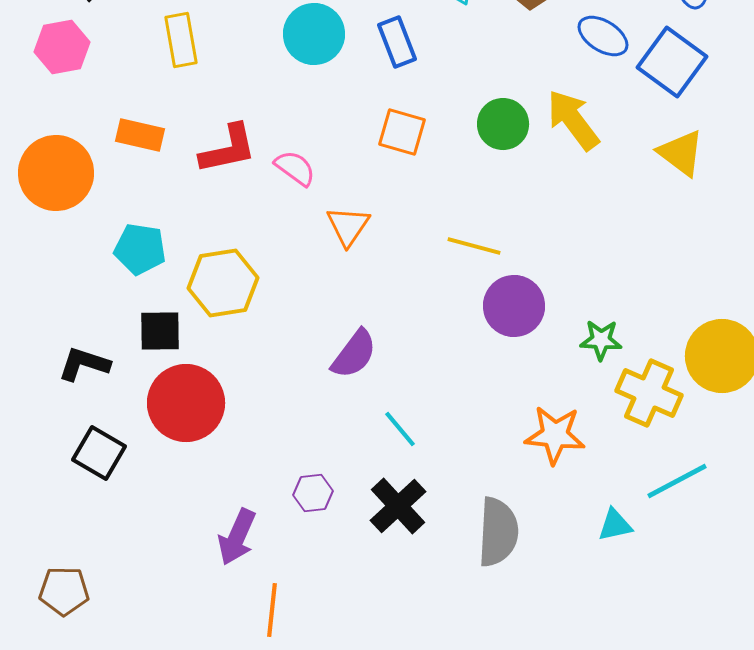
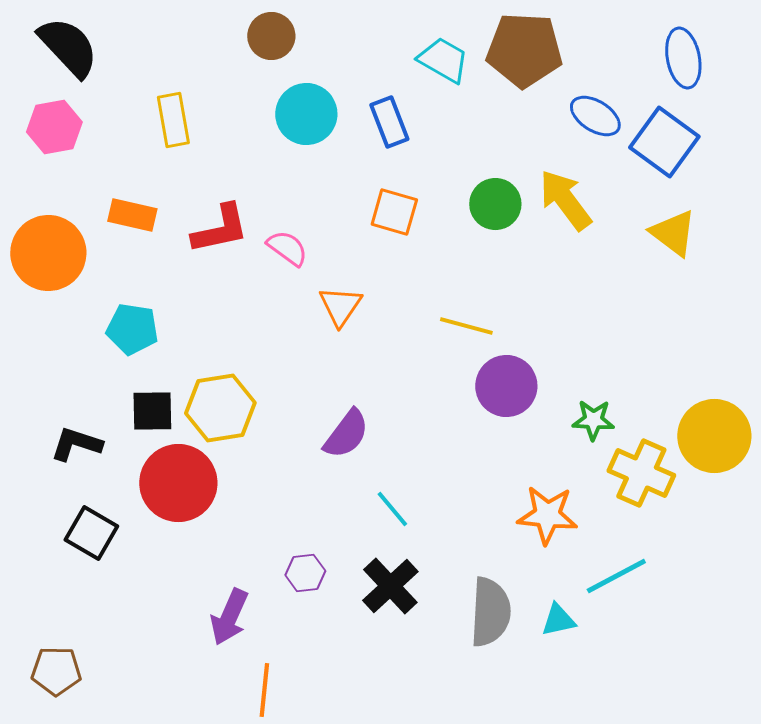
yellow hexagon: (223, 283) -> (220, 408), moved
cyan line: (677, 481) -> (616, 576), moved
cyan triangle: (615, 525) -> (558, 620), moved

